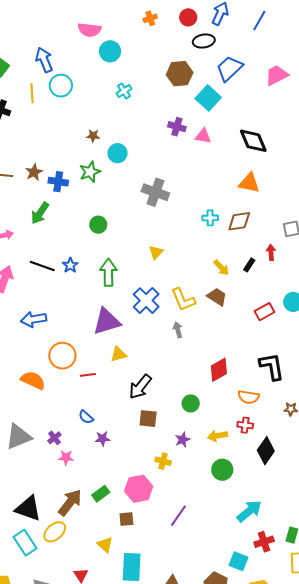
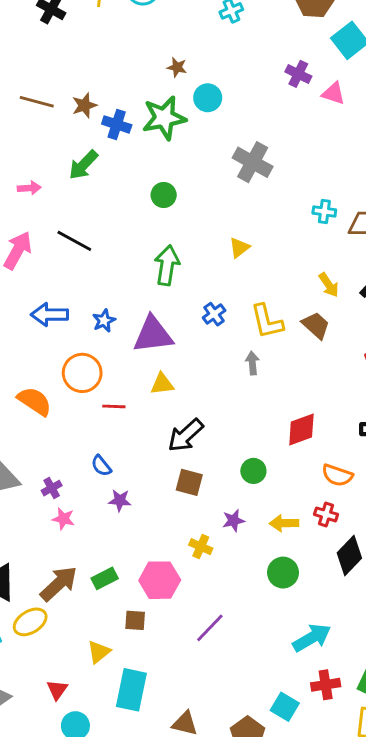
green star: (90, 172) -> (164, 118), size x1.4
blue star: (70, 265) -> (104, 321), moved
blue cross: (146, 301) -> (214, 314), size x0.6
yellow triangle: (105, 545) -> (99, 652), turned 30

